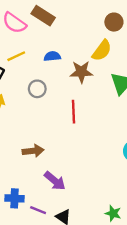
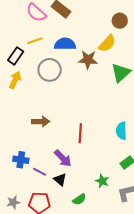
blue semicircle: (52, 56) -> (65, 44), size x1.5
gray circle: (37, 89) -> (50, 70), size x1.5
red line: (73, 112) -> (80, 133), moved
purple arrow: (55, 181) -> (63, 158), moved

